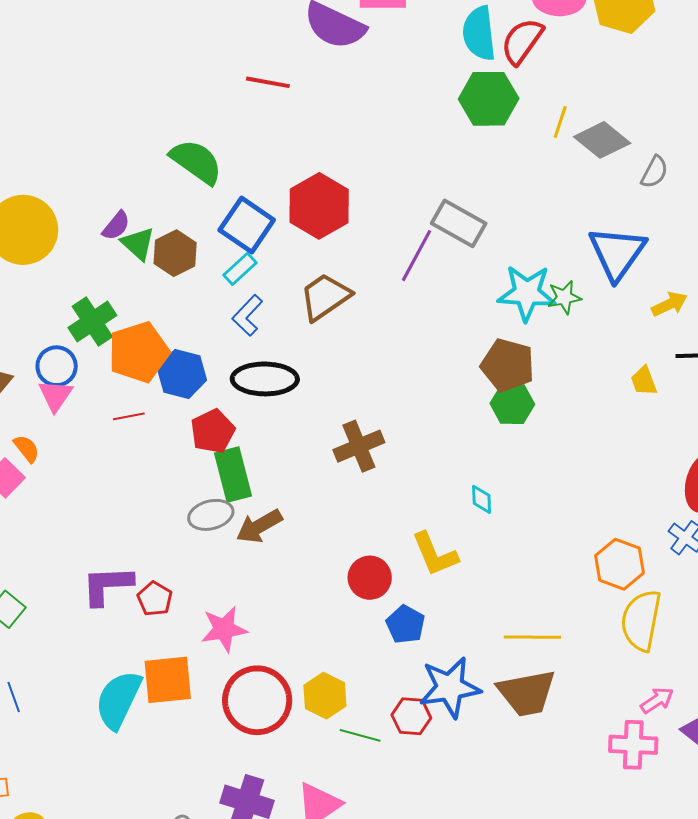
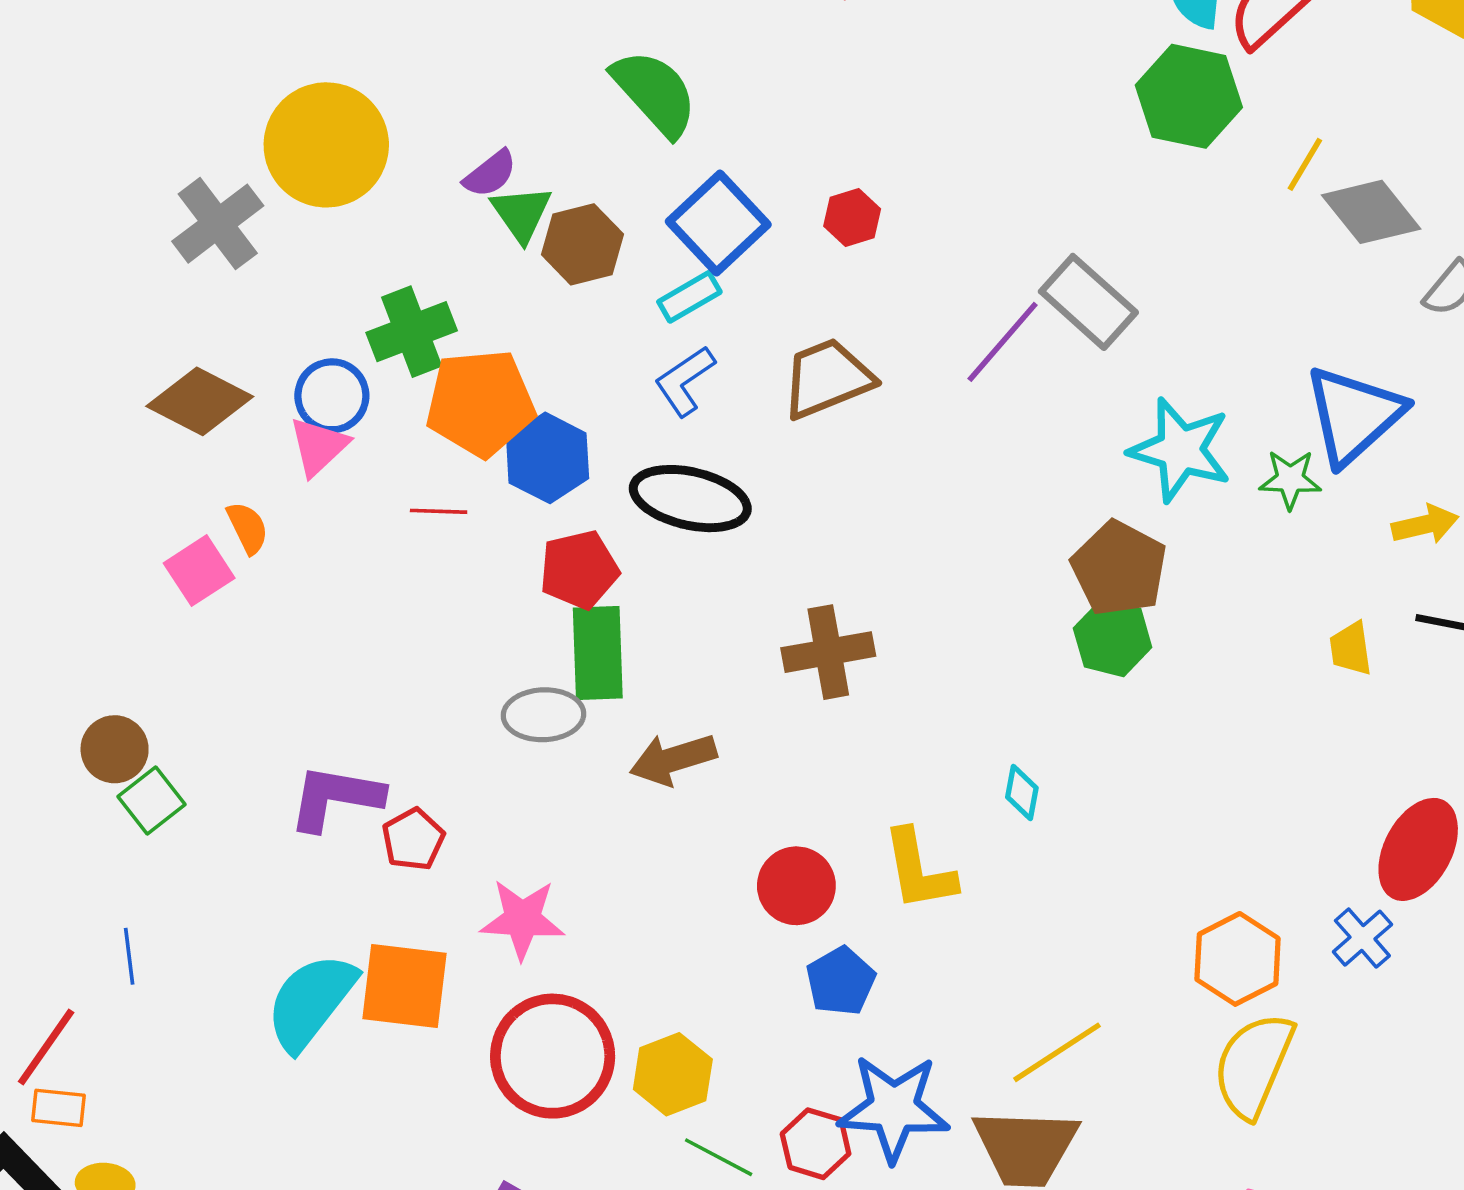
red hexagon: (319, 206) -> (852, 218), size x0.5
green star: (564, 297) -> (1290, 479), moved
brown arrow: (259, 526) -> (673, 759), moved
yellow line: (532, 637) -> (1057, 1052), turned -46

